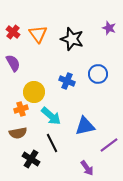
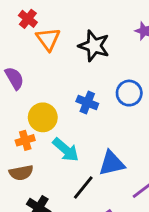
red cross: (13, 32) -> (28, 19), moved
black line: (52, 143) -> (83, 188), moved, turned 66

